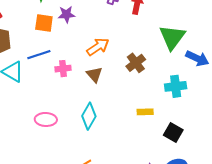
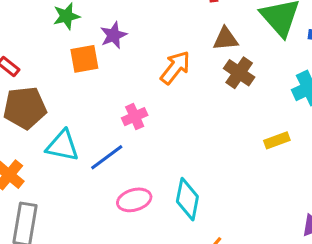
blue line: (39, 55) -> (107, 157), moved
brown triangle: (94, 75) -> (226, 39), moved, turned -36
cyan diamond: (89, 116) -> (187, 199), moved

